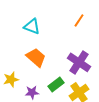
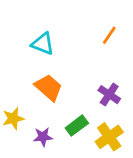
purple cross: (79, 62) -> (109, 95), size x0.7

